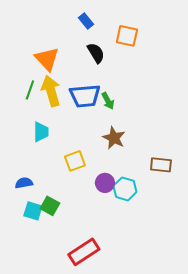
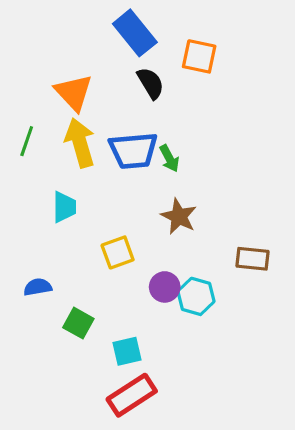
blue rectangle: (86, 21) -> (135, 33), size x1.8
green line: (30, 90) -> (27, 141), moved
cyan square: (33, 211) -> (127, 351), moved, turned -30

